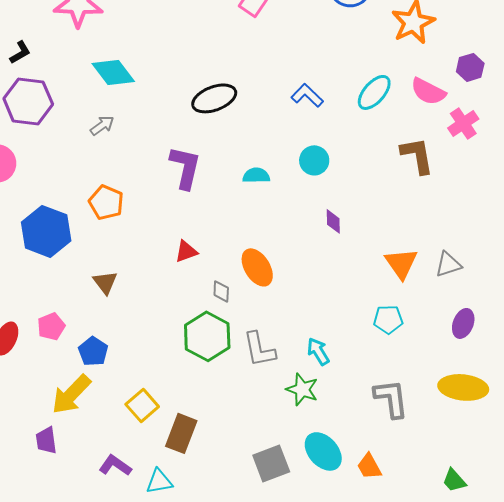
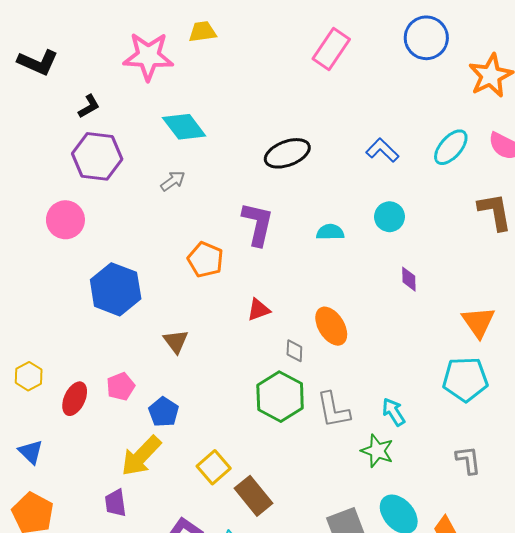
orange pentagon: (106, 202) -> (205, 260), moved
cyan pentagon: (388, 319) -> (465, 379), size x1.5
gray L-shape: (391, 398) -> (468, 460), size x0.7
brown rectangle: (181, 433) -> (254, 496), turned -60

